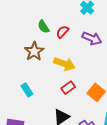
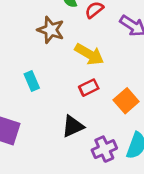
brown star: (34, 51) -> (51, 30), turned -30

